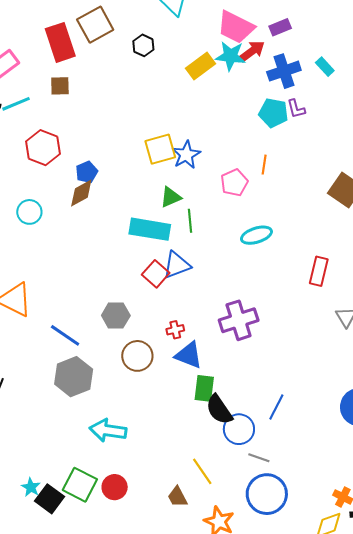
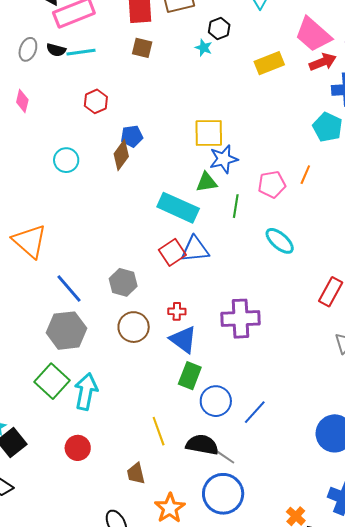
cyan star: (231, 56) -> (204, 48), moved, size x0.6
brown square: (60, 86) -> (142, 48), moved
red hexagon: (43, 148) -> (96, 101), size x0.7
blue star: (186, 155) -> (224, 159), moved
brown diamond: (81, 193) -> (121, 155), turned -40
green line: (190, 221) -> (236, 206), moved
cyan ellipse: (256, 235) -> (280, 241), turned 44
black semicircle: (219, 410) -> (202, 445), moved, turned 120
blue circle: (239, 429) -> (216, 401), moved
cyan arrow: (108, 430) -> (86, 392), turned 78
yellow line: (202, 471) -> (159, 431), moved
green square: (80, 485) -> (52, 381), moved

